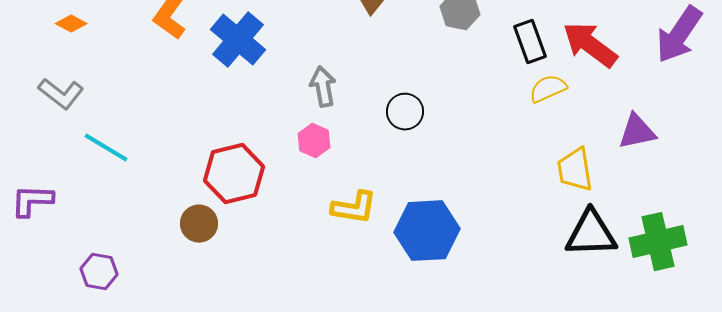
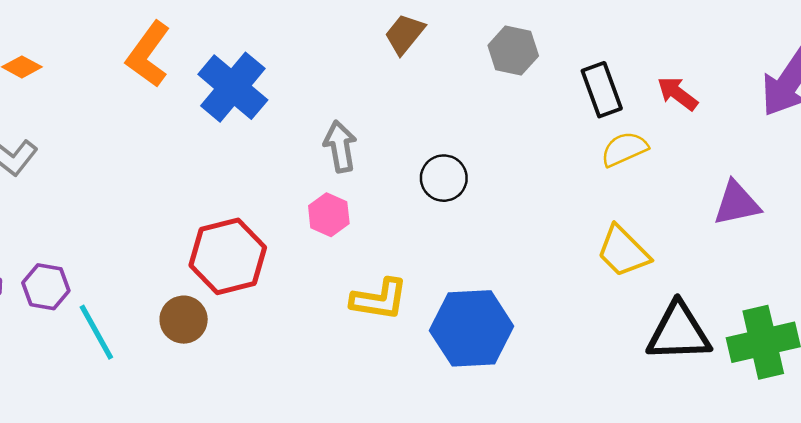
red arrow: (590, 45) -> (677, 93), size x0.6
cyan line: (106, 148) -> (96, 332), moved, turned 30
yellow trapezoid: (575, 170) -> (623, 251), moved, turned -36
purple hexagon: (99, 272) -> (46, 287), moved

